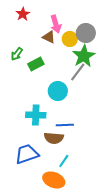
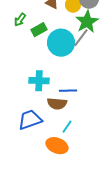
cyan circle: (58, 91) -> (61, 43), moved, size x1.4

